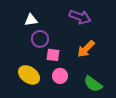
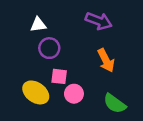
orange arrow: (86, 49) -> (106, 60), turned -72
pink square: (53, 55) -> (59, 76), moved

